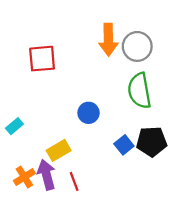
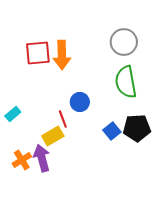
orange arrow: (108, 40) -> (62, 55), moved
red line: (74, 181) -> (63, 119), moved

